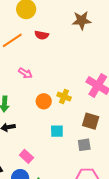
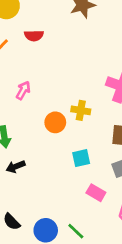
pink arrow: (25, 73) -> (23, 90), turned -80
pink rectangle: (26, 156) -> (96, 193), moved

